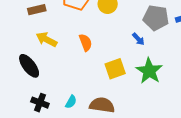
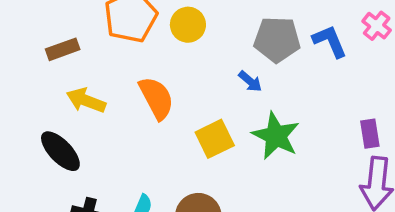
orange semicircle: (86, 42) -> (156, 98), size x1.4

